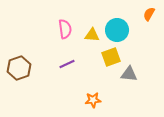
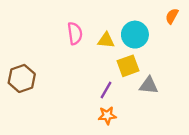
purple line: (67, 64) -> (106, 90), moved, turned -35

